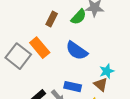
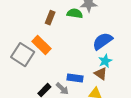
green semicircle: (79, 17) -> (75, 13), turned -119
blue semicircle: (77, 51) -> (103, 41), moved, turned 115

